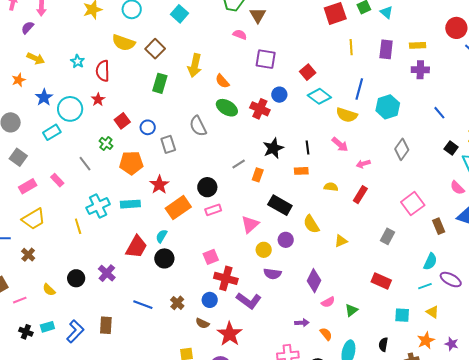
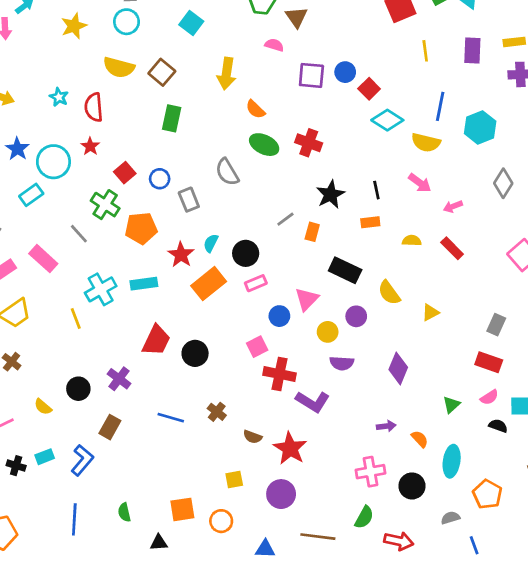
yellow arrow: (195, 65) -> (227, 74), moved
blue circle: (279, 95) -> (345, 72), moved
green cross: (106, 143) -> (105, 205), size x1.5
pink rectangle: (57, 180) -> (43, 259), size x1.5
red rectangle: (360, 195) -> (452, 248), turned -72
cyan semicircle: (161, 236) -> (211, 243), moved
gray rectangle: (387, 236) -> (496, 325), moved
blue circle: (210, 300) -> (279, 316), moved
pink semicircle: (328, 302) -> (489, 397), moved
brown rectangle: (106, 325) -> (110, 427), moved, turned 30
black semicircle: (383, 344) -> (498, 426), moved, turned 104

